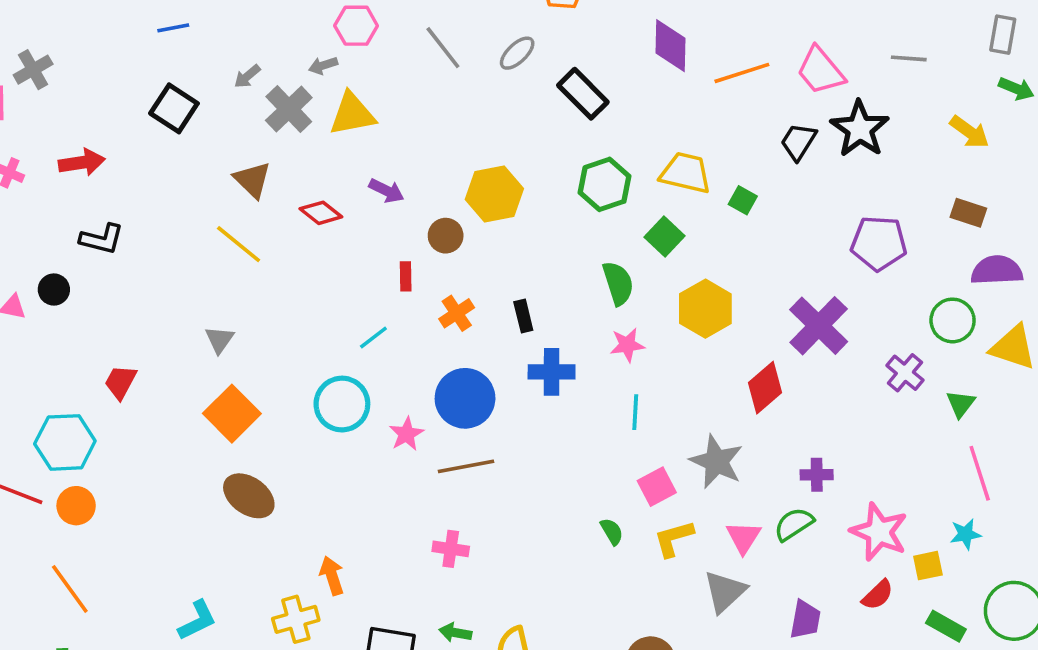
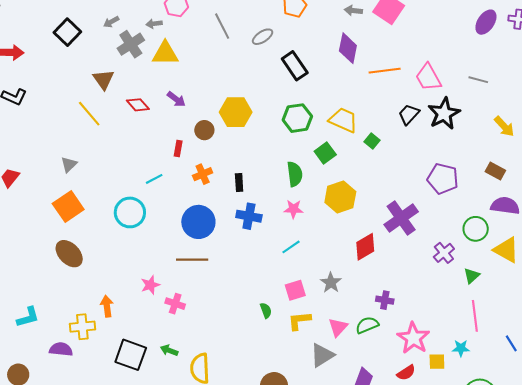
cyan line: (635, 412) -> (291, 247), turned 42
pink star: (406, 434) -> (150, 285), moved
gray star: (716, 462) -> (331, 283), size x0.7

